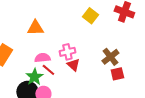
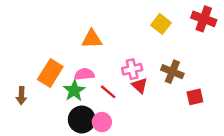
brown cross: (110, 57) -> (172, 72), moved, turned -30
pink semicircle: (42, 58) -> (84, 74), moved
green star: (34, 77) -> (74, 91), moved

